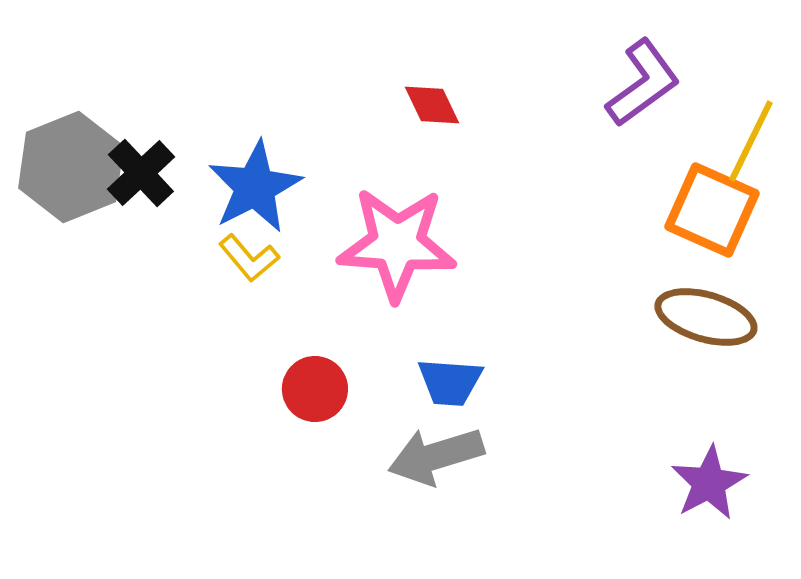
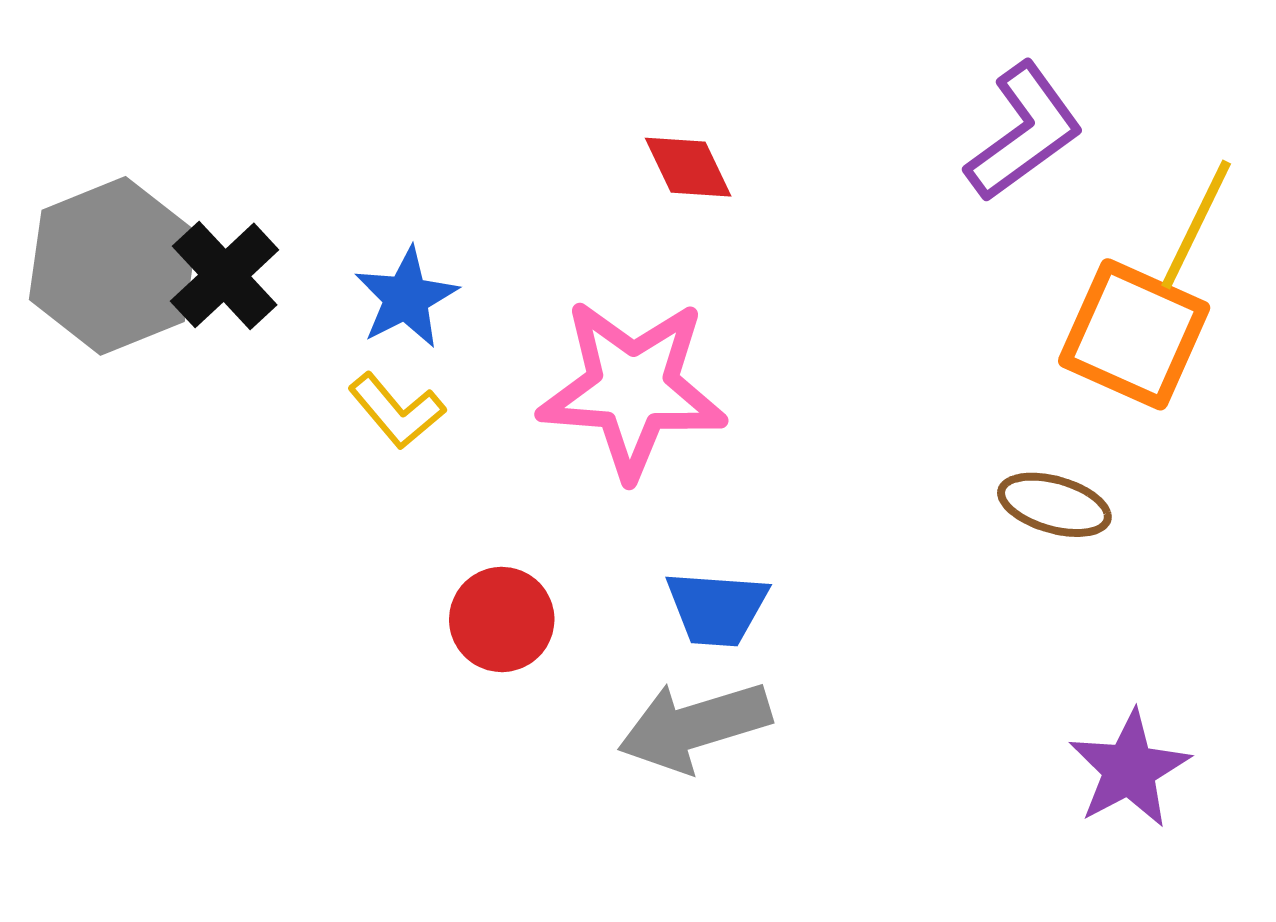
blue star: (255, 187) -> (406, 298), size x0.7
brown ellipse: (706, 317) -> (1054, 505), moved, size x0.7

